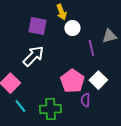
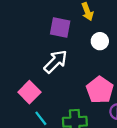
white circle: (72, 28) -> (100, 41), moved

